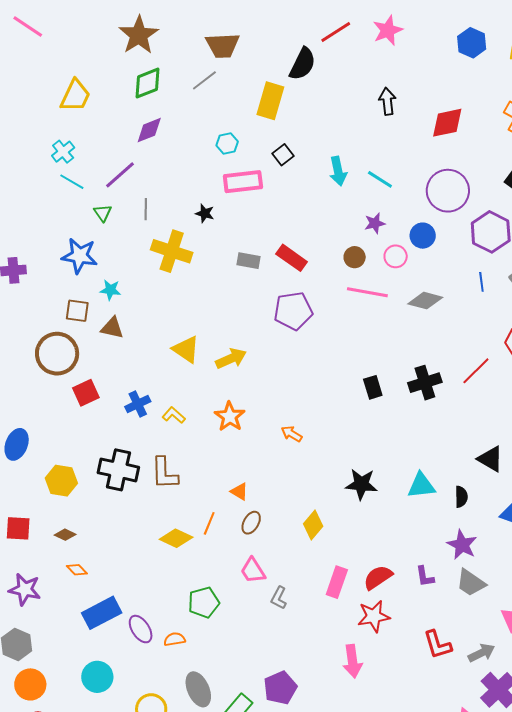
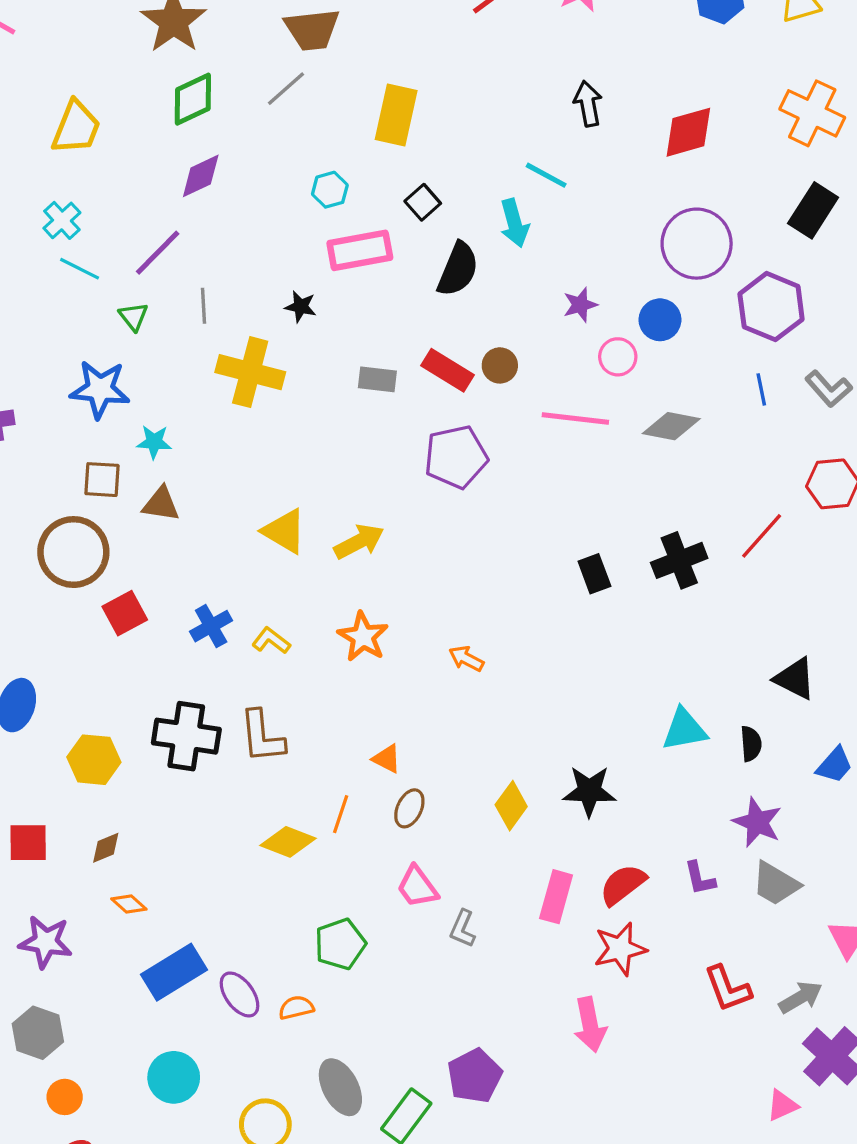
black semicircle: (303, 64) -> (458, 269), moved
cyan line: (380, 179) -> (546, 175), moved
brown circle: (355, 257) -> (500, 365), moved
black star: (361, 484) -> (589, 791), moved
brown diamond: (65, 535) -> (106, 848), turned -45
orange circle: (30, 684) -> (65, 1097), size x0.7

